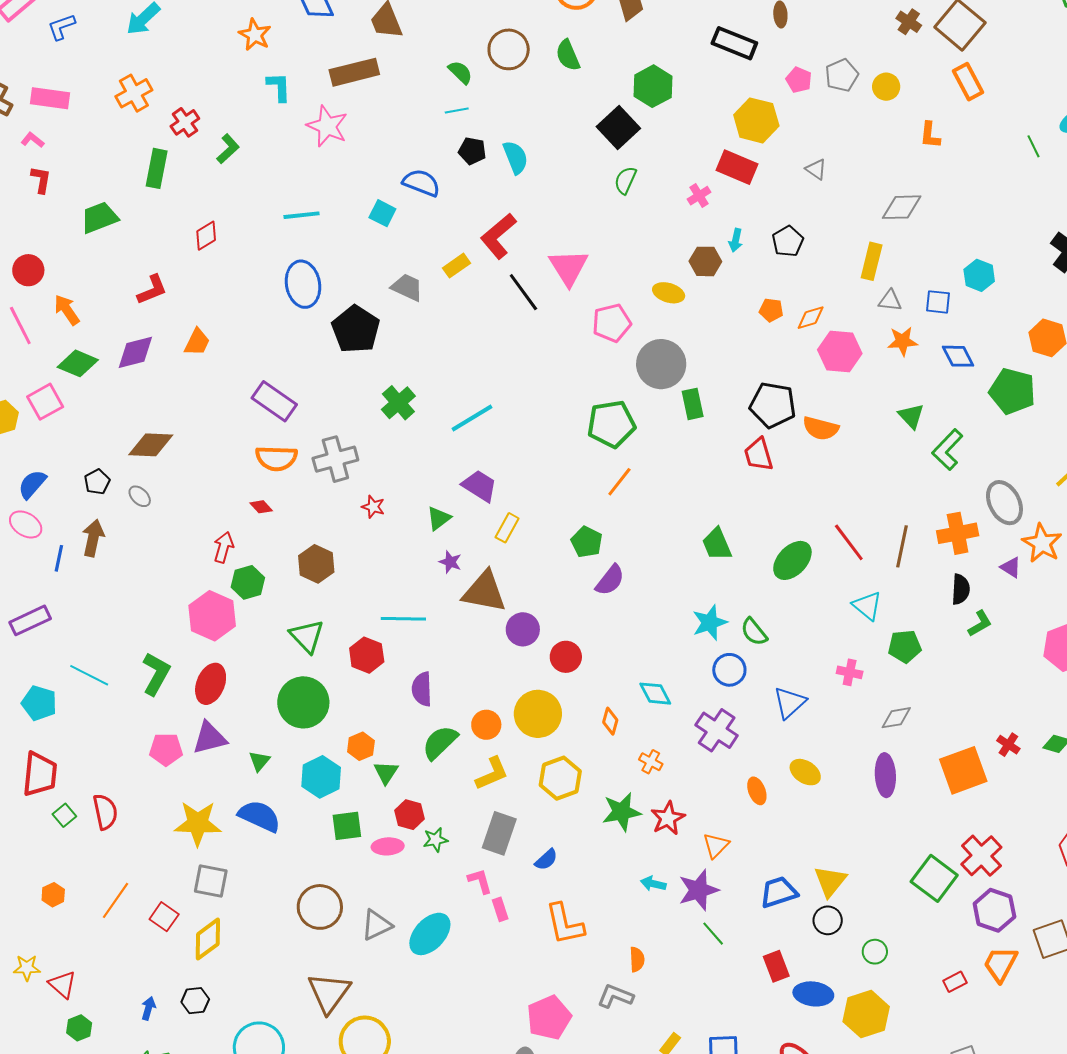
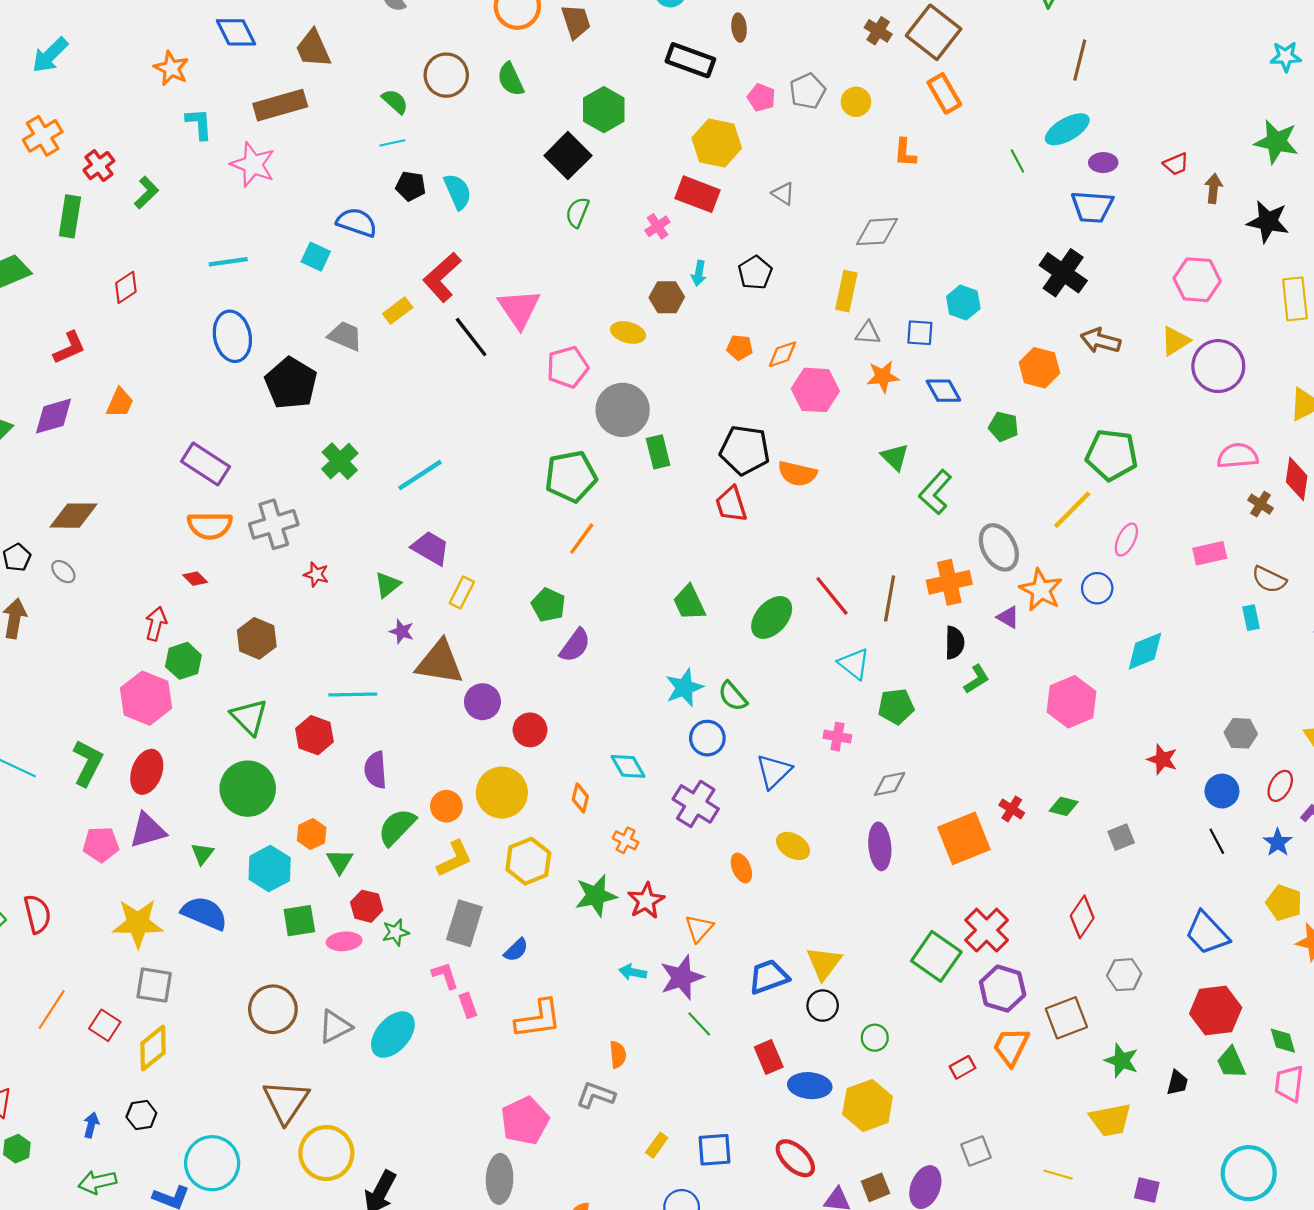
green pentagon: (1012, 391) -> (1003, 427), size x0.6
orange L-shape: (565, 924) -> (538, 1019), turned -84

